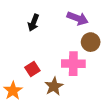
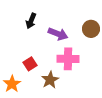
purple arrow: (78, 18) -> (58, 34), moved
brown circle: (91, 42) -> (91, 29), moved

